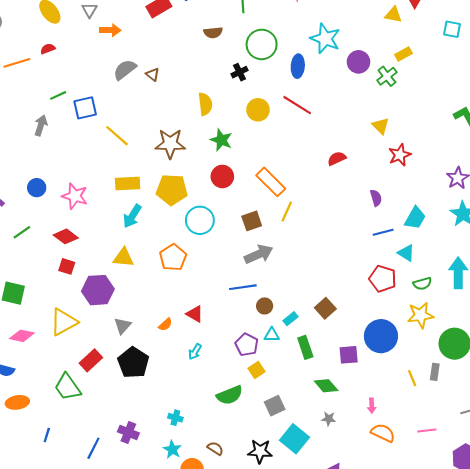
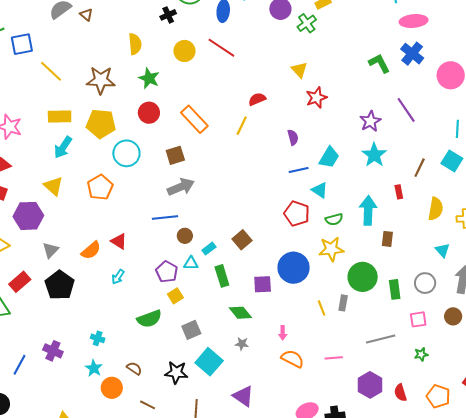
yellow line: (287, 211) -> (242, 126), moved
yellow triangle: (123, 258) -> (53, 186), turned 35
orange semicircle: (165, 325) -> (91, 250), size x1.5

